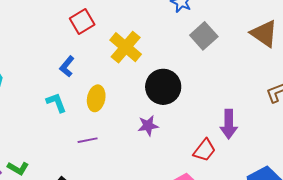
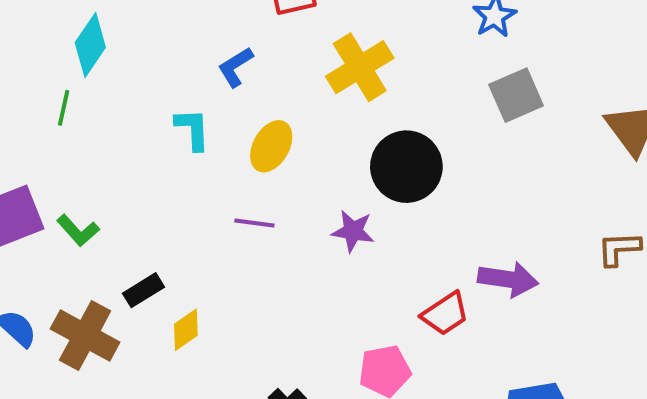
purple arrow: (229, 124) -> (508, 279), turned -100
purple line: (88, 140) -> (254, 223), moved

